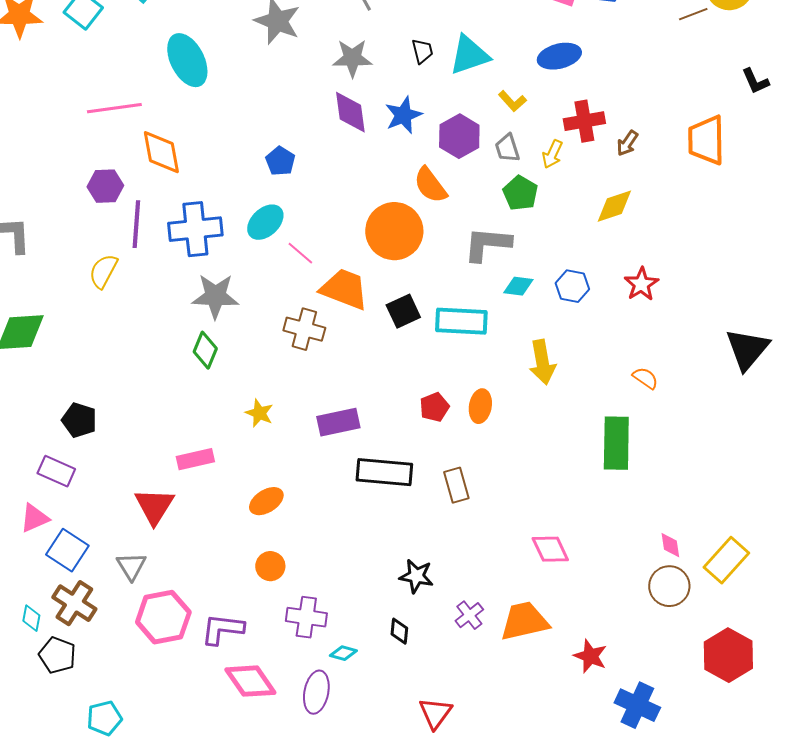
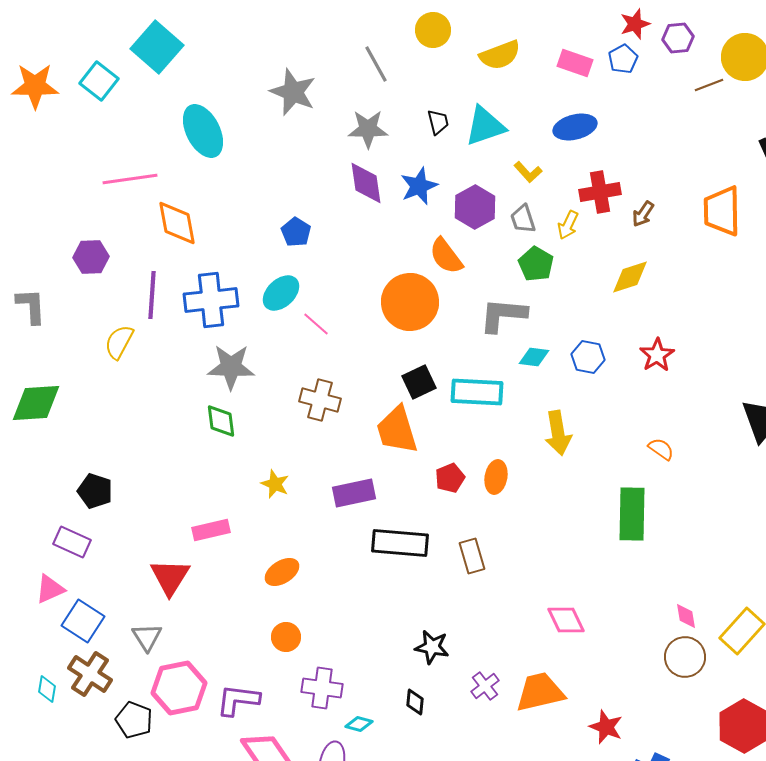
purple hexagon: (105, 186) -> (91, 257), moved
orange trapezoid: (344, 289) -> (397, 430), moved, turned -128
green diamond: (205, 350) -> (221, 421), turned -30
black pentagon: (57, 655) -> (134, 720), moved

